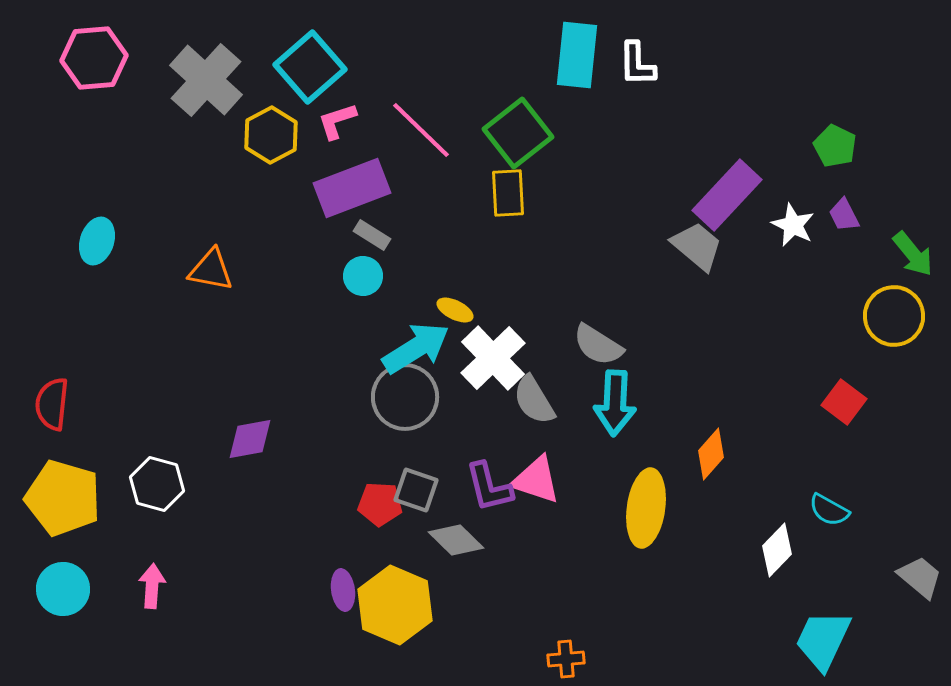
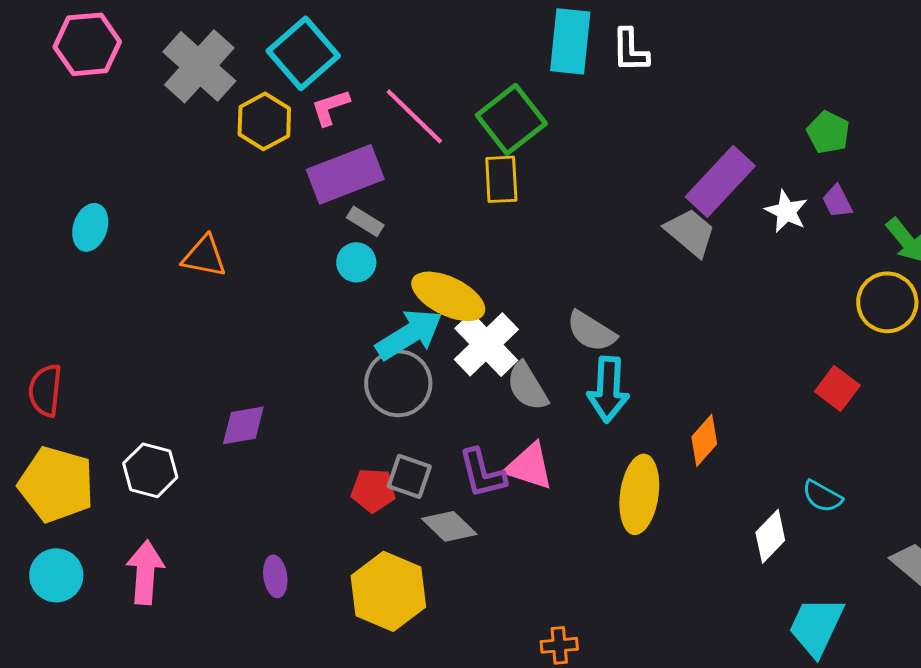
yellow ellipse: (455, 310) -> (448, 296), size x2.0
pink arrow: (152, 586) -> (145, 572), size x1.4
purple ellipse: (343, 590) -> (275, 576), moved

